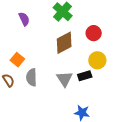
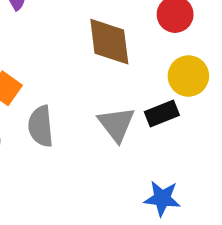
brown diamond: (64, 43) -> (109, 42), turned -65

